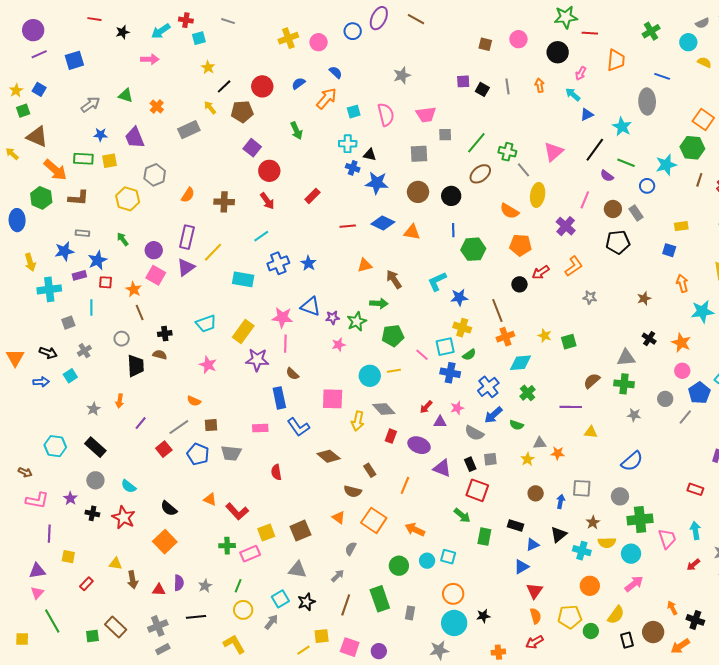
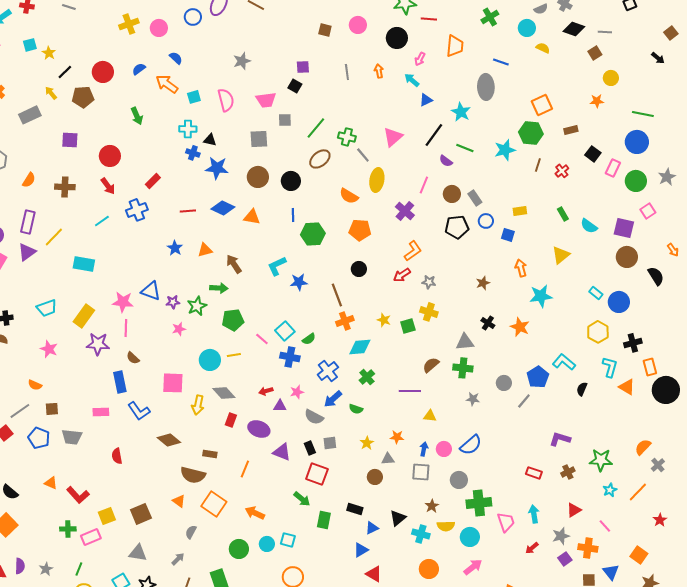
cyan square: (199, 38) -> (30, 45), moved
black square: (482, 89) -> (295, 86), moved
orange arrow: (327, 98) -> (167, 84), turned -95
orange square: (703, 120) -> (542, 105), turned 30
purple square: (252, 148) -> (70, 140), moved, turned -36
blue circle: (647, 186) -> (486, 221), moved
blue cross: (278, 263) -> (137, 210), moved
blue star: (308, 263) -> (175, 248), moved
red arrow: (541, 272) -> (402, 275), moved
yellow cross: (462, 328) -> (429, 312), moved
cyan square: (445, 347) -> (285, 331), turned -30
pink circle: (682, 371) -> (444, 449), moved
red arrow: (426, 407) -> (266, 391), turned 32
gray triangle: (540, 443) -> (388, 459), moved
brown rectangle: (370, 470) -> (210, 454), turned -48
brown semicircle: (353, 491) -> (193, 475), size x1.4
blue arrow: (561, 501) -> (424, 449), moved
red triangle: (535, 591) -> (374, 574), turned -36

